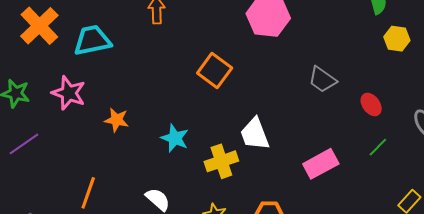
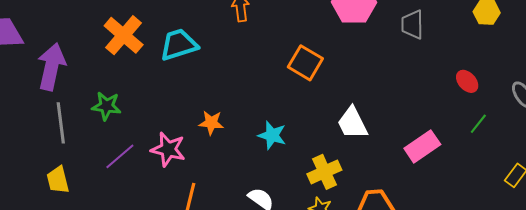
gray trapezoid: (322, 80) -> (412, 24), moved, turned 60
pink star: (69, 93) -> (168, 149), moved
yellow cross: (221, 161) -> (324, 172), moved

